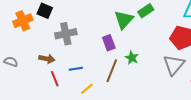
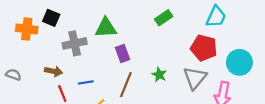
green triangle: (124, 20) -> (106, 28), moved, turned 45
orange cross: (23, 21) -> (27, 29), turned 30
green star: (132, 58) -> (159, 75), moved

